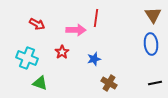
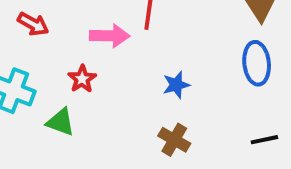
blue star: (94, 59) -> (176, 85), moved
green triangle: (40, 83) -> (60, 122), moved

